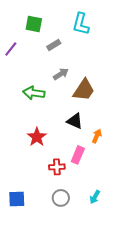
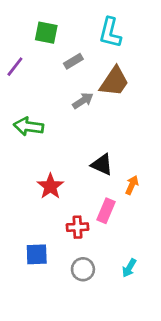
brown trapezoid: (84, 90) -> (114, 82), moved
green arrow: (34, 93) -> (29, 126), moved
blue square: (17, 199) -> (37, 254), moved

